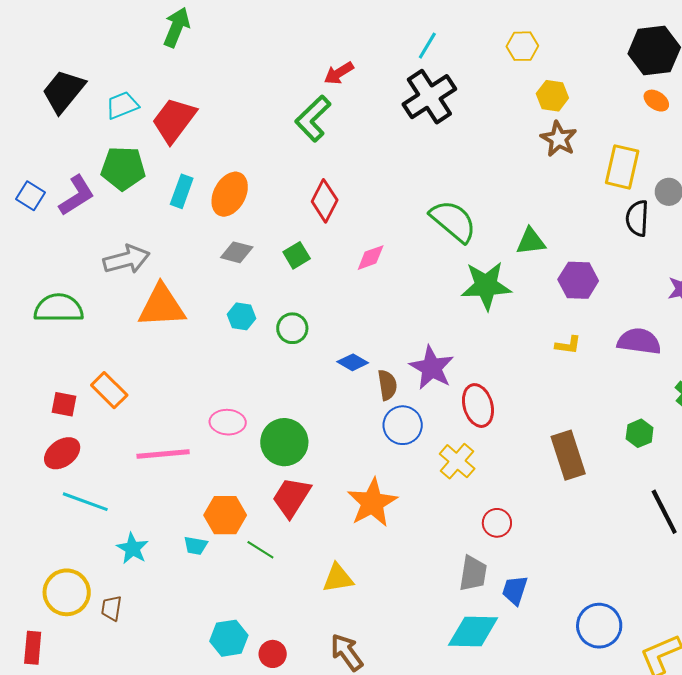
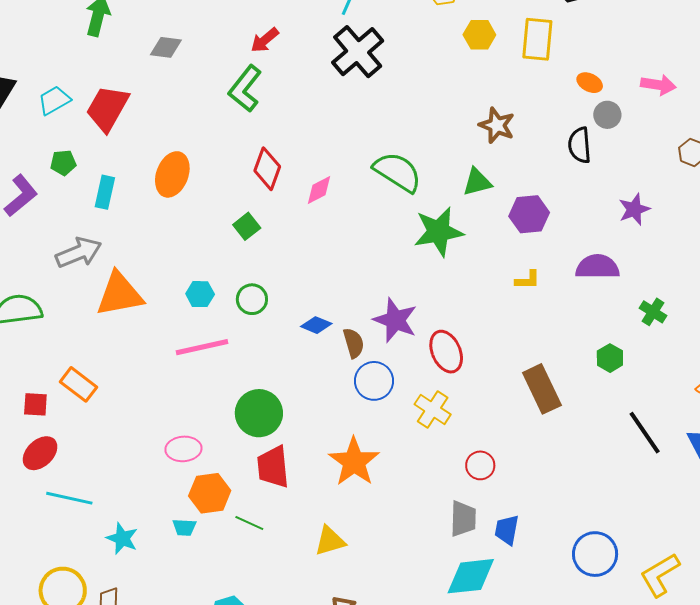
orange ellipse: (656, 101) -> (590, 83), moved
brown star: (559, 139) -> (497, 125), moved
yellow rectangle: (622, 167) -> (537, 39), moved
green pentagon: (123, 168) -> (63, 163), size x0.6
cyan rectangle: (182, 191) -> (105, 192), moved
gray diamond: (237, 252) -> (166, 47), moved
pink diamond: (371, 258) -> (319, 190), moved
pink ellipse: (228, 422) -> (183, 449), moved
pink line: (163, 454) -> (202, 347), moved
red trapezoid: (291, 497) -> (273, 467), turned -30

